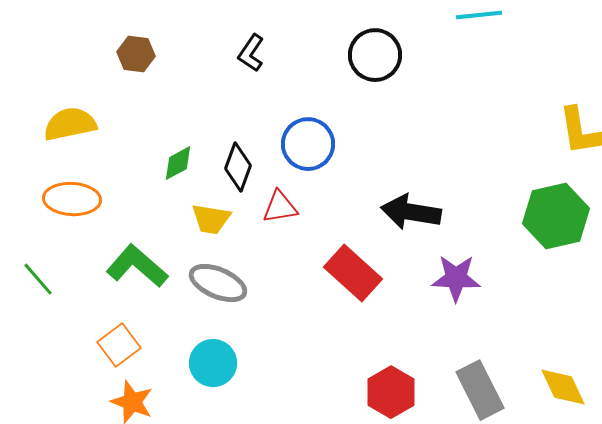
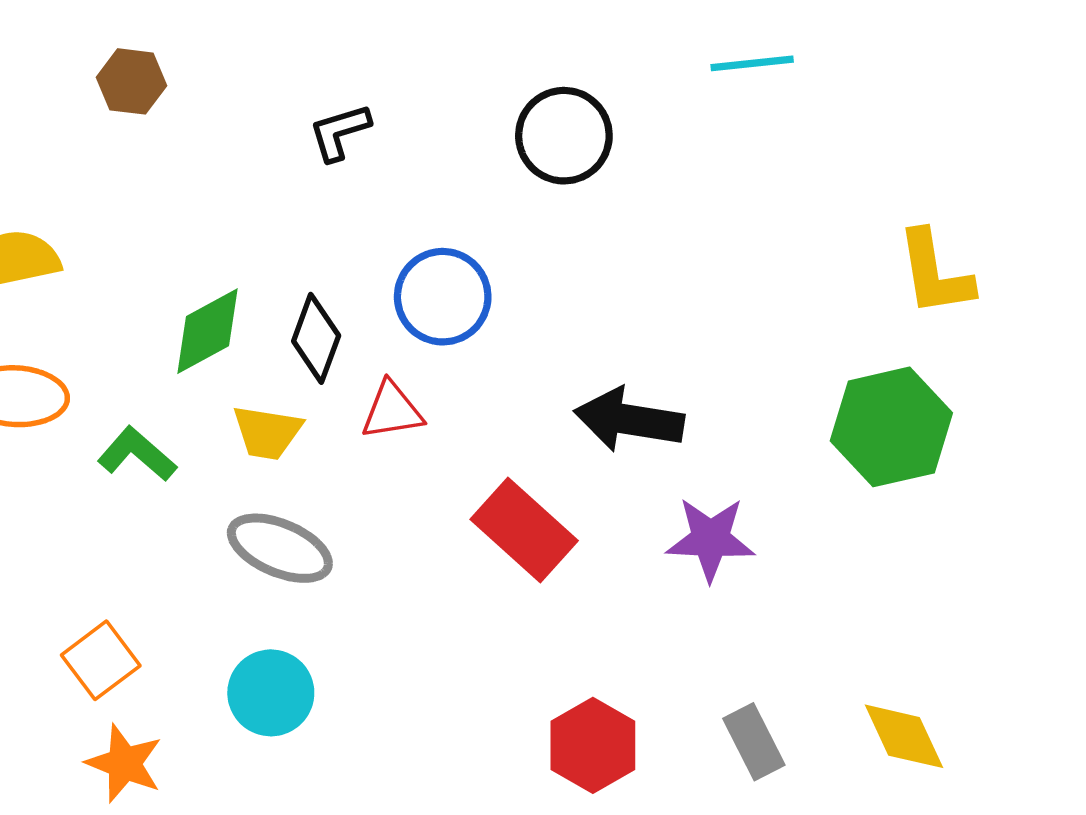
black L-shape: (251, 53) -> (340, 132), turned 39
brown hexagon: (136, 54) -> (132, 81), moved
green diamond: (178, 163) -> (208, 331), size x1.4
green L-shape: (137, 266) -> (137, 454), moved, size x0.7
gray rectangle: (480, 390) -> (754, 742), size x0.7

